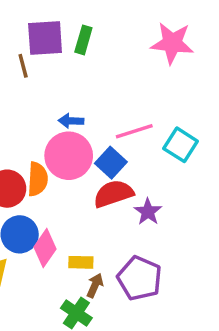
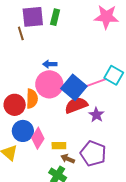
pink line: (134, 131) -> (96, 83), moved
blue square: (111, 163) -> (74, 87), size x1.4
brown arrow: (95, 285) -> (68, 159), turned -88

